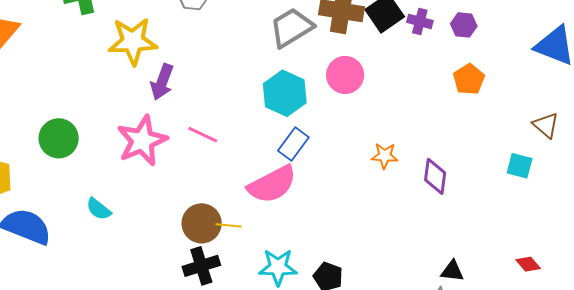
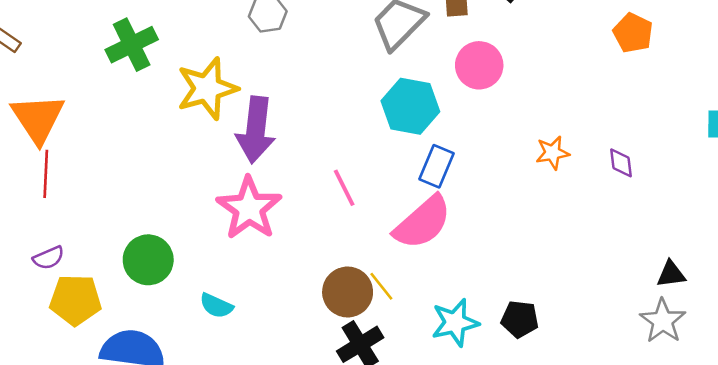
purple arrow: (162, 82) -> (256, 130), size x1.4
pink line: (203, 135) -> (344, 188), moved, turned 52
green circle: (59, 138) -> (148, 260), moved
purple diamond: (435, 176) -> (621, 163), size x0.7
yellow line: (229, 225) -> (381, 286), turned 60

